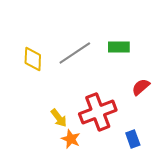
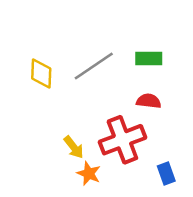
red semicircle: (141, 87) -> (149, 101), moved, turned 48

